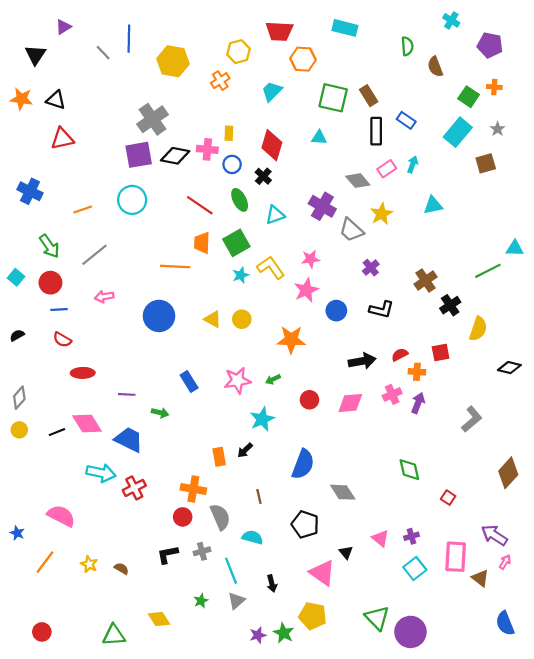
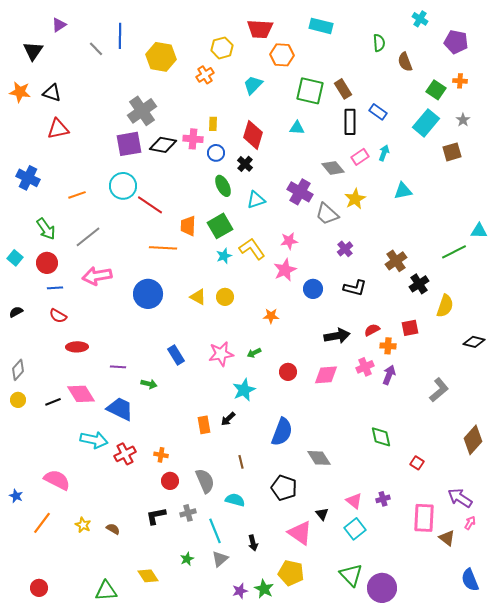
red line: (200, 205) -> (150, 205), moved
pink arrow: (104, 297) -> (97, 276), size x1.6
orange star: (291, 340) -> (271, 316), size x0.6
orange cross: (193, 489) -> (161, 455), moved, size x0.6
cyan square: (415, 569) -> (355, 529), moved

